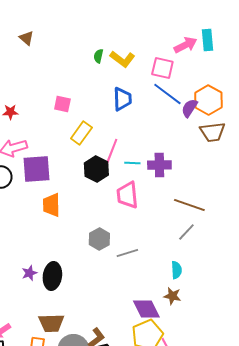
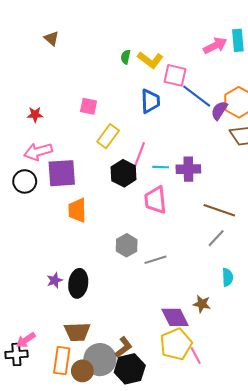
pink square: (162, 68) -> (175, 75), moved
cyan semicircle: (176, 270) -> (228, 277), moved

